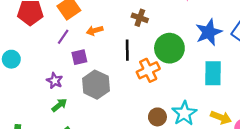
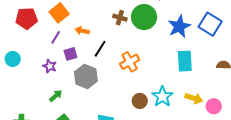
orange arrow: (95, 31) -> (82, 31), turned 32
green circle: (169, 48) -> (144, 17), moved
black line: (127, 50) -> (100, 49), moved, turned 36
purple star: (55, 81) -> (50, 66), moved

